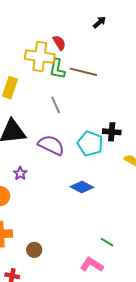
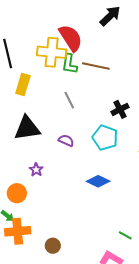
black arrow: (99, 22) -> (110, 16), size x1.6
red semicircle: (59, 43) -> (71, 38), size x1.8
black cross: (112, 132) -> (120, 109), moved, turned -30
purple semicircle: (51, 145) -> (66, 140), size x0.6

